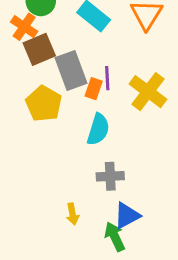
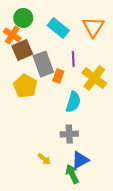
purple line: (107, 78) -> (73, 59), moved
cyan semicircle: (98, 129) -> (73, 102), moved
yellow arrow: (72, 214) -> (44, 159), turned -40

